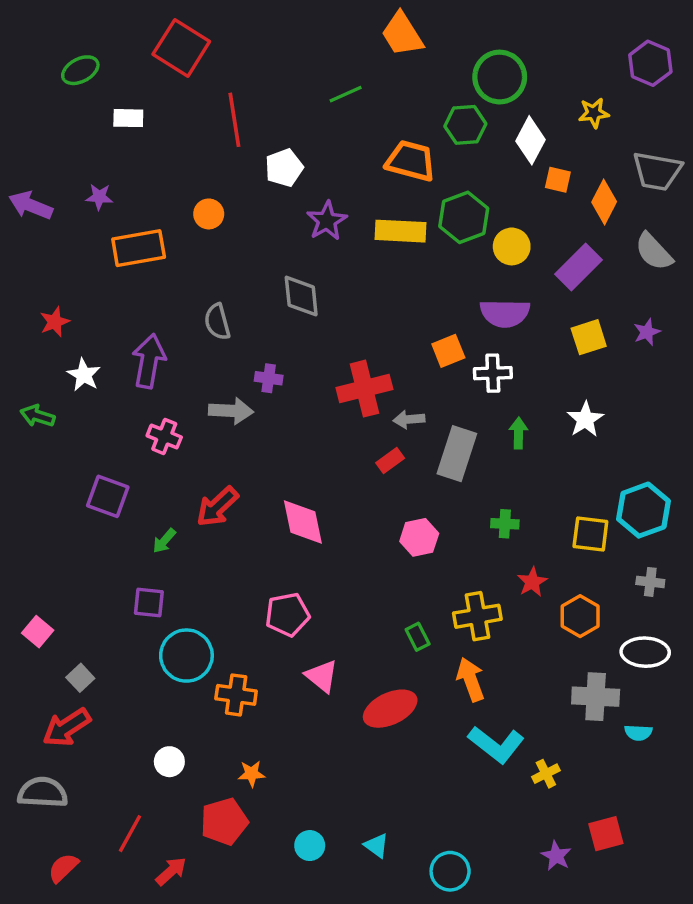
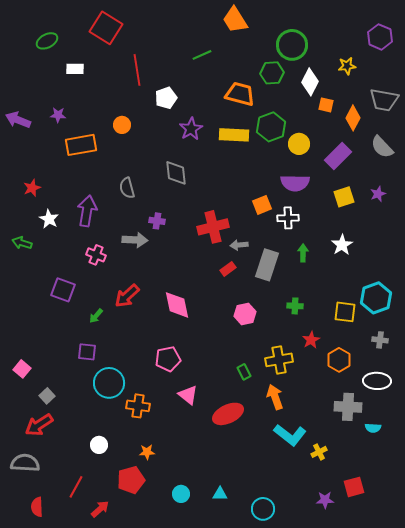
cyan triangle: (376, 846) -> (220, 494), turned -35
purple star: (556, 856) -> (325, 500), turned -30
red semicircle: (63, 868) -> (37, 507), turned -48

